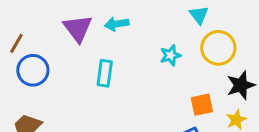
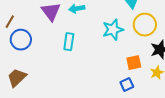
cyan star: (170, 55) -> (113, 30), size x1.5

